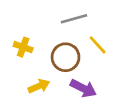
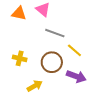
gray line: (74, 19) -> (55, 33), turned 42
purple arrow: (83, 88) -> (76, 76), moved

